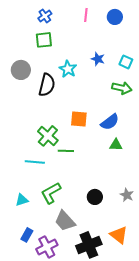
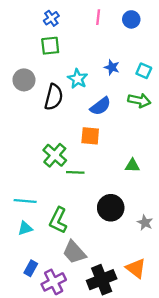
blue semicircle: (110, 122) -> (100, 106), moved
cyan line: (35, 162) -> (25, 201), moved
green L-shape: (51, 193) -> (58, 220), turned -35
black circle: (95, 197) -> (111, 208), moved, size x1.5

